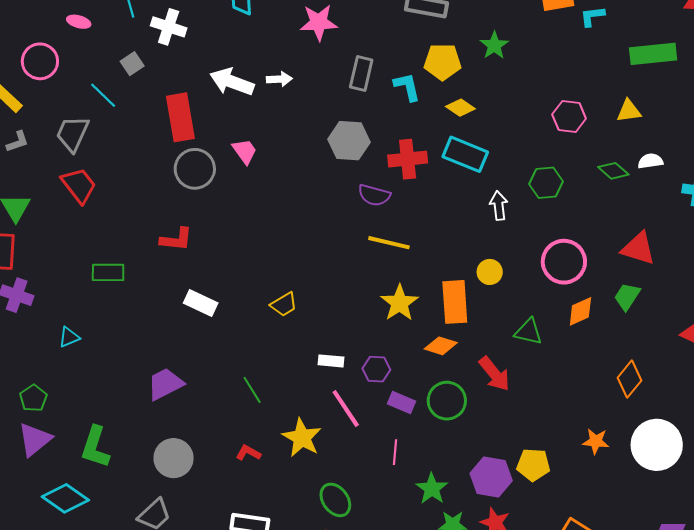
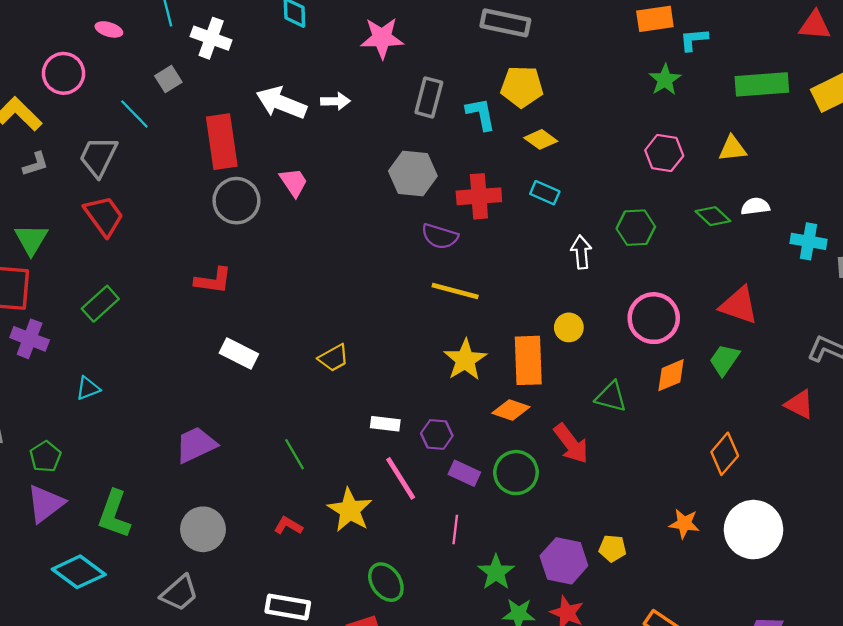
green star: (494, 45) -> (665, 80), moved
cyan rectangle: (465, 154) -> (545, 193), size x0.6
green rectangle: (108, 272) -> (100, 304), moved, turned -44
yellow pentagon: (533, 465) -> (612, 548), size x0.7

